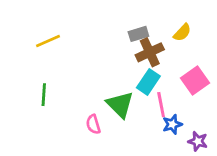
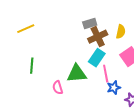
yellow semicircle: (182, 32) -> (121, 32), moved, turned -32
green line: (44, 95) -> (32, 66), moved
green triangle: (120, 105) -> (77, 74), turned -50

